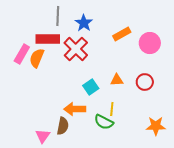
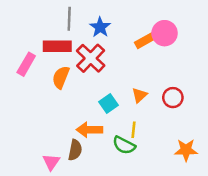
pink circle: (150, 43) -> (165, 33), moved
orange semicircle: (37, 58) -> (61, 77), moved
orange triangle: (117, 80) -> (139, 95), turned -40

